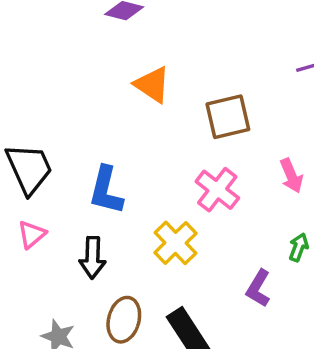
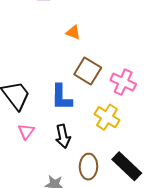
orange triangle: (152, 85) -> (73, 32), size x0.7
brown square: (228, 117) -> (88, 71), moved, turned -32

